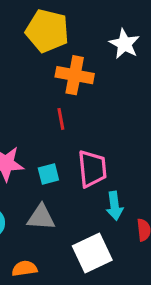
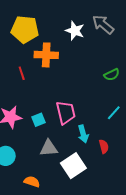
red line: (61, 119) -> (22, 73), moved
gray triangle: (41, 217) -> (49, 148), moved
orange semicircle: (24, 268) -> (32, 182), turned 35

